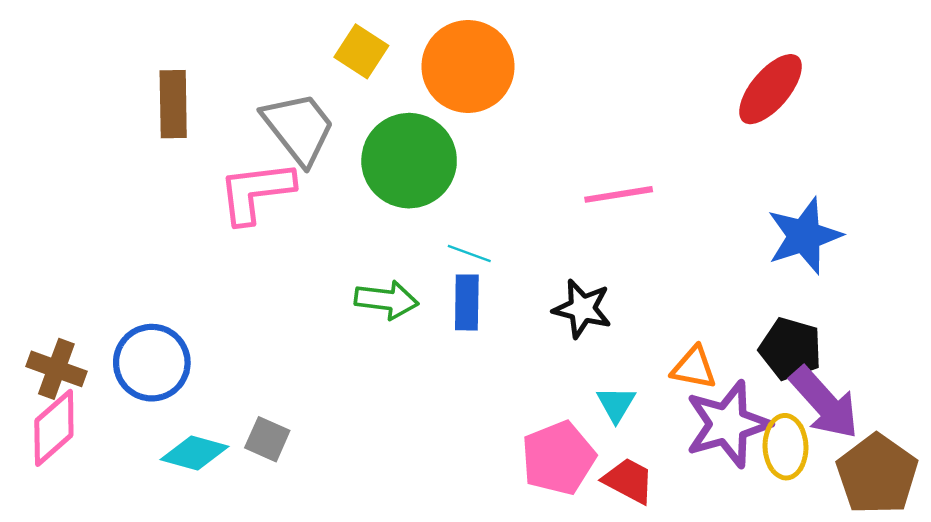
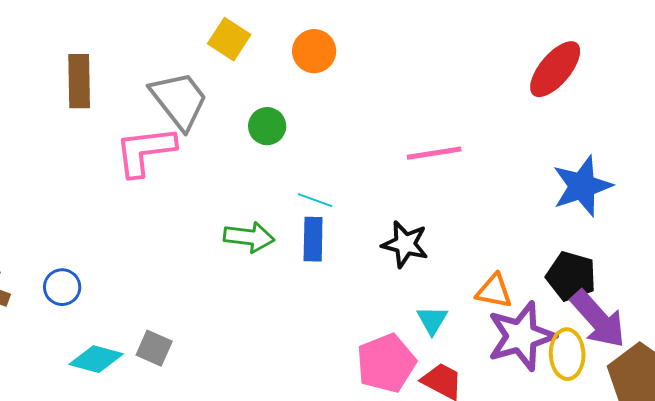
orange circle: (468, 67) -> (314, 51), size x0.6
green circle: (409, 161) -> (267, 126), size x0.5
blue circle: (152, 363) -> (62, 287), size x0.6

